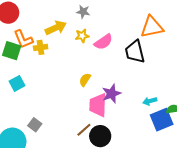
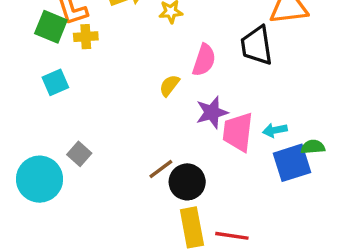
pink semicircle: (103, 42) -> (204, 60), moved, turned -42
yellow cross: (41, 47) -> (86, 37), moved
pink trapezoid: (98, 105) -> (238, 132), moved

